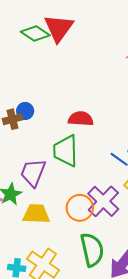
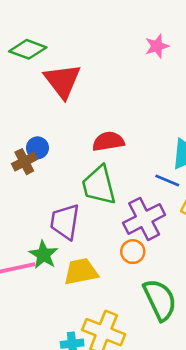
red triangle: (59, 28) -> (62, 81), moved
purple cross: (103, 201) -> (144, 219), moved, turned 32
orange circle: (80, 208) -> (133, 252), size x0.7

